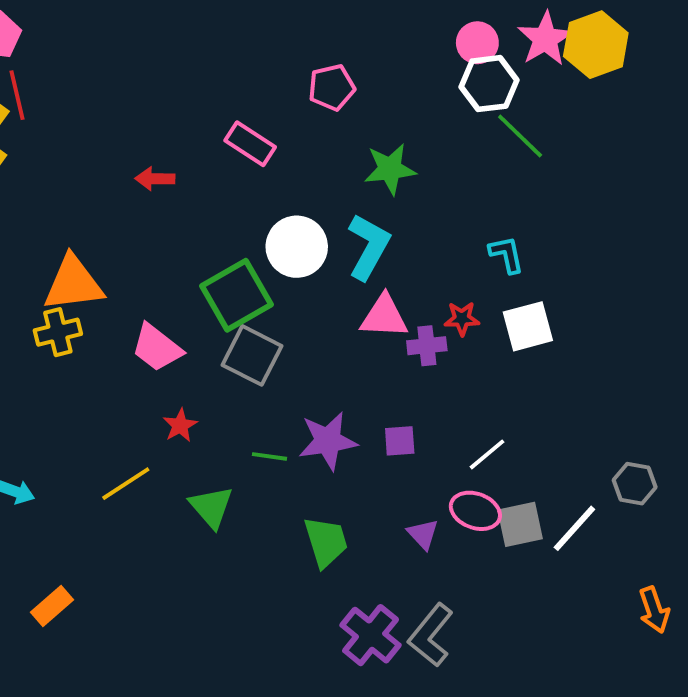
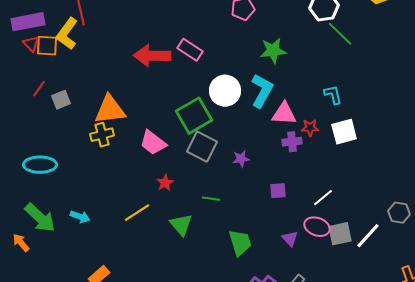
pink rectangle: (250, 144) -> (190, 50), moved
red arrow: (155, 179) -> (152, 56), size x1.8
pink triangle: (384, 317) -> (284, 114), moved
purple star: (328, 441) -> (241, 159), moved, size x0.6

